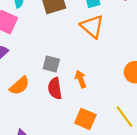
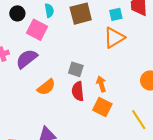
orange triangle: (92, 26) -> (114, 38), turned 45
orange square: (85, 119) -> (102, 107), moved

